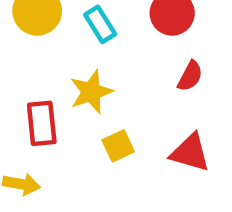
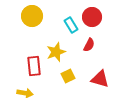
cyan rectangle: (100, 24) -> (71, 25), moved
red semicircle: (190, 76) -> (89, 45), moved

